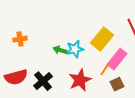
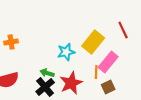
green arrow: (60, 50) -> (47, 73), moved
orange line: (105, 69) -> (96, 72), turned -32
black cross: (43, 81) -> (45, 87), moved

